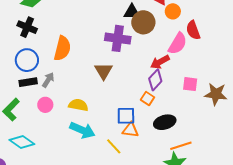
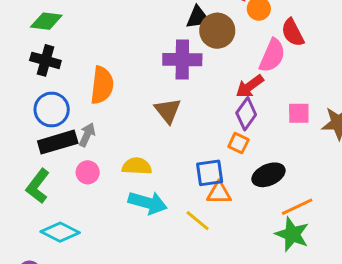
black rectangle: (28, 82) -> (58, 142), size x1.4

